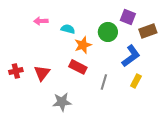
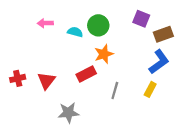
green circle: (108, 32) -> (98, 25), moved
orange star: (83, 45) -> (104, 54), moved
blue L-shape: (131, 56) -> (159, 62), moved
red rectangle: (78, 67) -> (86, 74), turned -54

